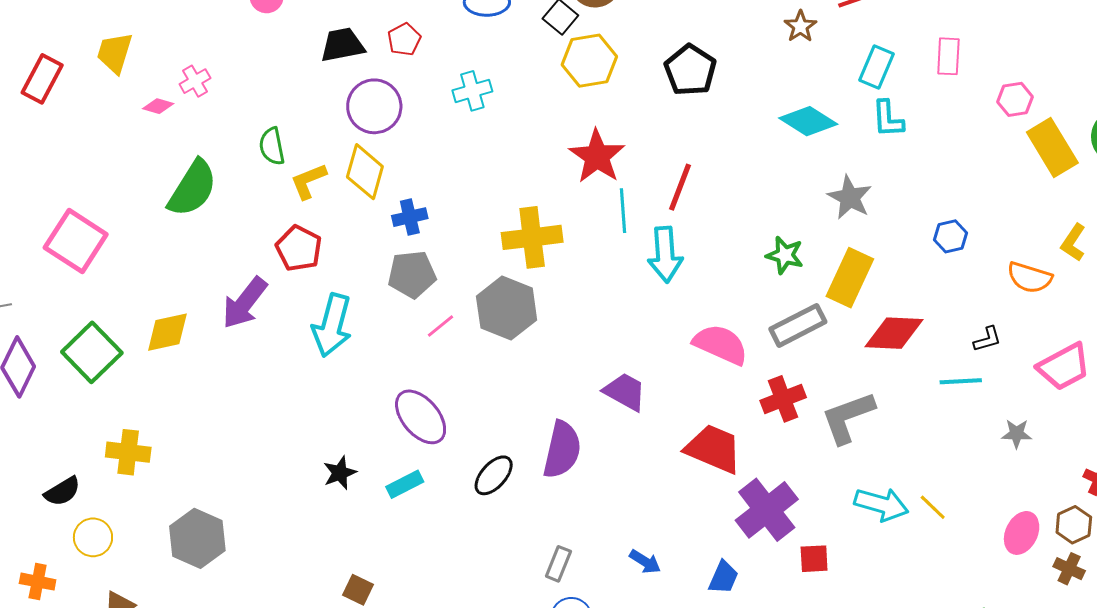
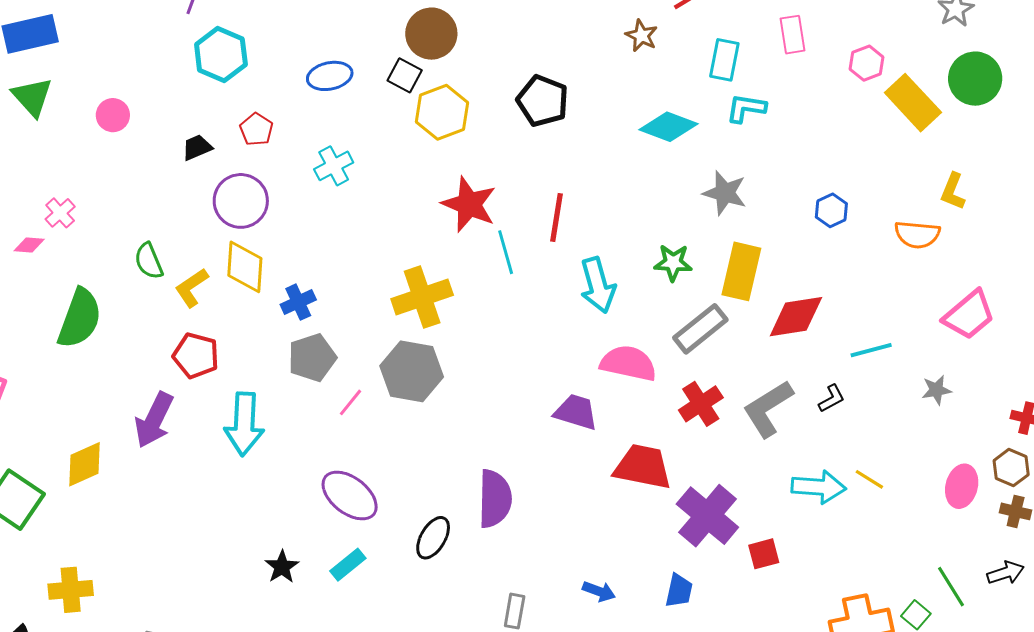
black trapezoid: (342, 45) -> (197, 147), size x0.7
cyan L-shape: (888, 119) -> (746, 108), turned 114
cyan arrow: (665, 255) -> (598, 285), moved
black L-shape: (987, 339) -> (832, 398), moved
purple trapezoid: (625, 392) -> (576, 412), moved

